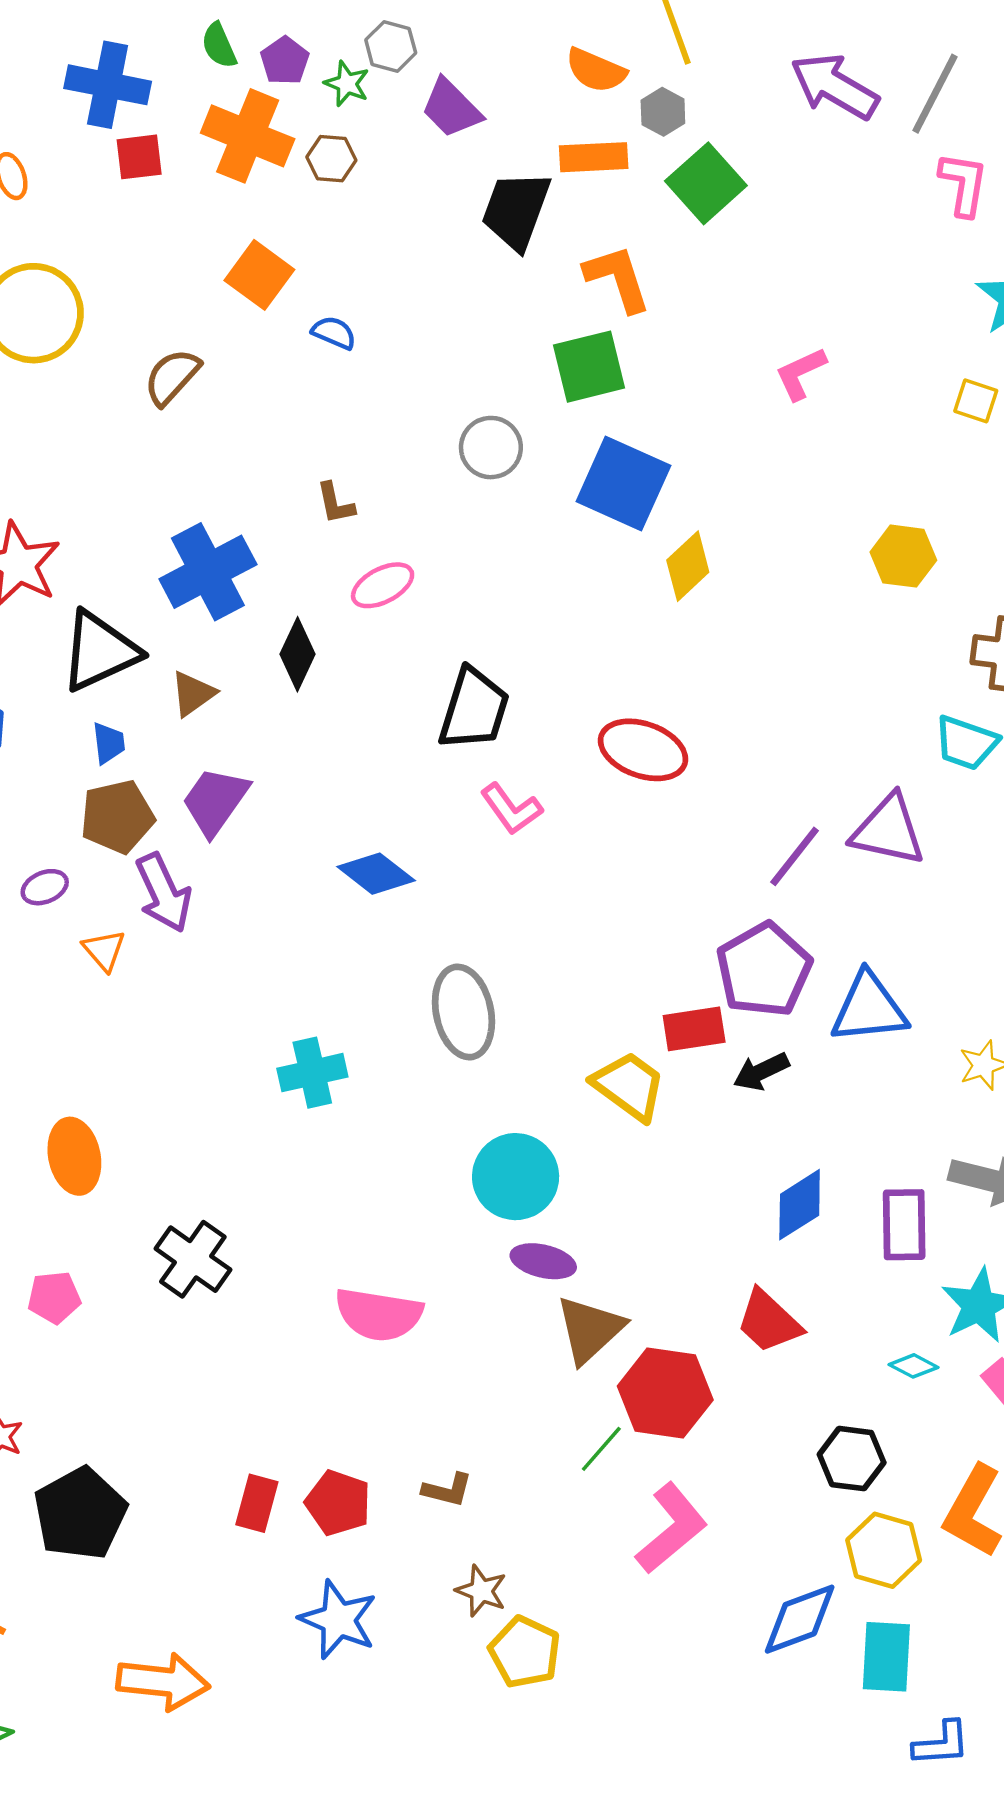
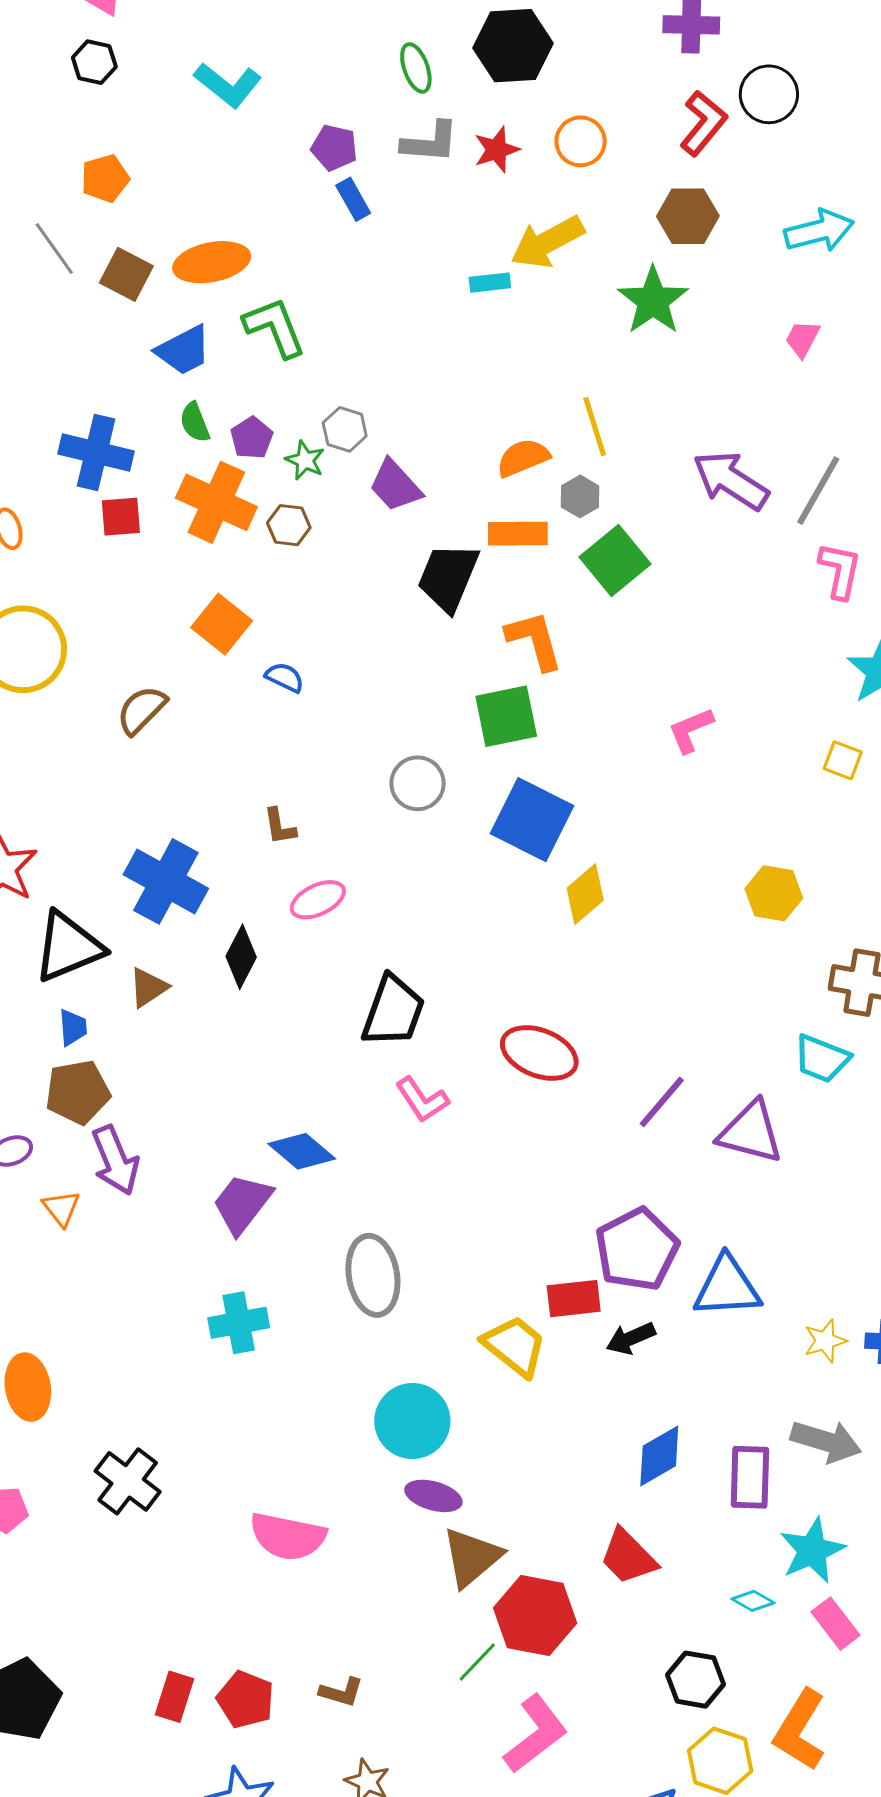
orange semicircle: (596, 70) -> (523, 458), turned 132
blue cross: (208, 572) -> (166, 881), turned -36
purple trapezoid: (215, 801) -> (242, 1204), moved
purple line: (795, 856) -> (662, 1102), moved

